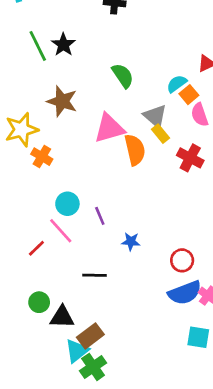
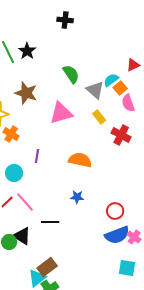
gray triangle: (155, 116) -> (95, 90), moved
orange semicircle: (135, 150) -> (80, 160), moved, turned -65
cyan circle: (67, 204) -> (14, 173), moved
purple line: (100, 216) -> (37, 156), moved, turned 32
pink line: (61, 231) -> (25, 202), moved
black triangle: (62, 317) -> (22, 236), moved, turned 30

